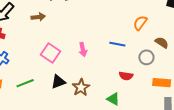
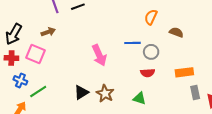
pink arrow: (83, 49) -> (99, 55), size x1.5
pink square: (51, 53) -> (36, 54), moved
gray circle: (146, 57) -> (151, 52), moved
green line: (25, 83) -> (38, 92), moved

